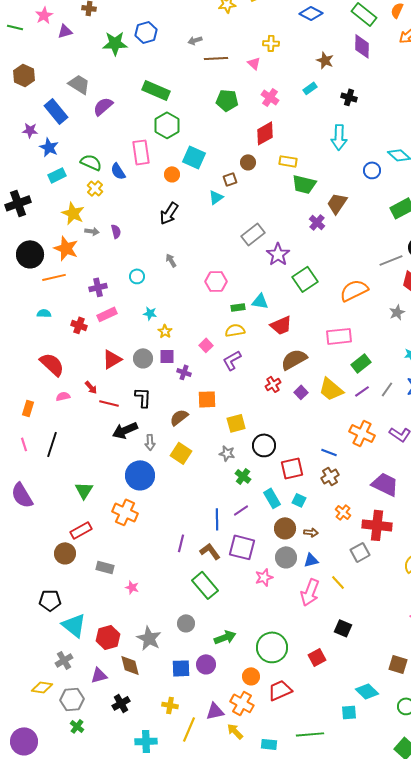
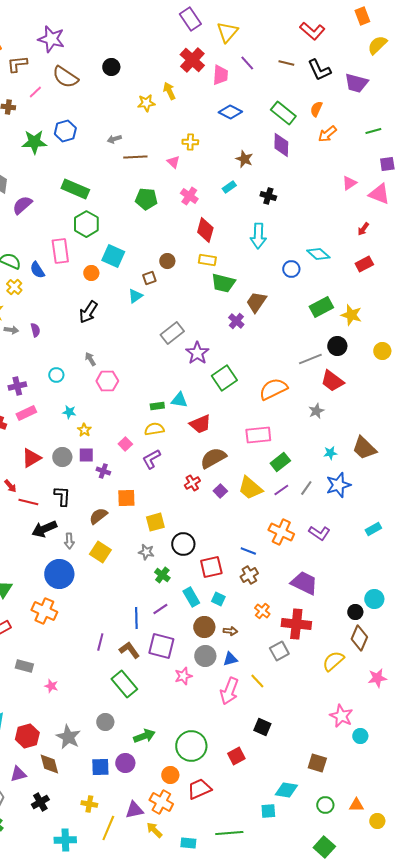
red diamond: (265, 133) -> (205, 230), moved, turned -45
pink hexagon: (216, 281) -> (107, 381), moved
cyan diamond: (367, 691) -> (286, 790), turned -35

